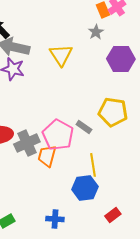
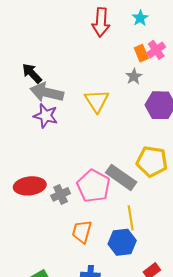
gray rectangle: (84, 127) -> (121, 177), size x1.8
gray cross: (27, 143) -> (61, 194), size x0.7
orange trapezoid: (47, 156) -> (82, 232), moved

